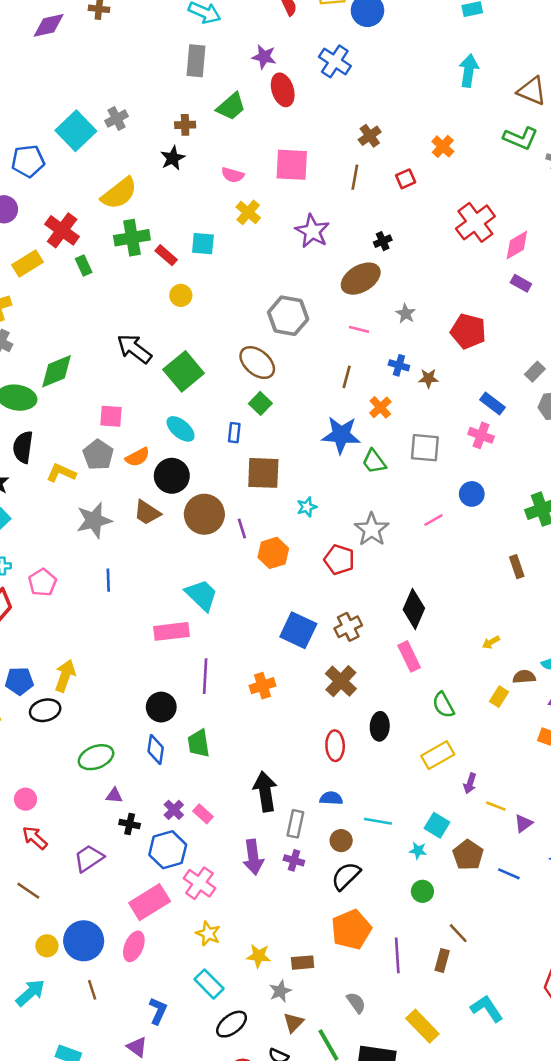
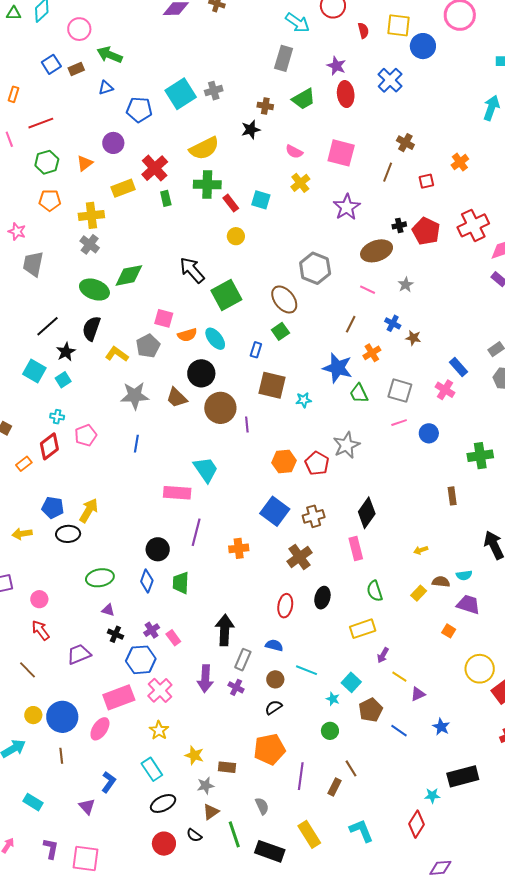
brown cross: (370, 136) -> (405, 143), turned -36
red pentagon: (468, 331) -> (426, 231), moved
orange semicircle: (137, 457) -> (187, 335), moved
cyan star: (307, 507) -> (304, 400), moved
pink line: (433, 520) -> (399, 423), moved
orange hexagon: (273, 553) -> (284, 462), moved
black semicircle: (346, 876) -> (274, 707), size x0.7

